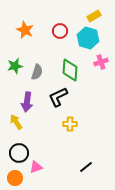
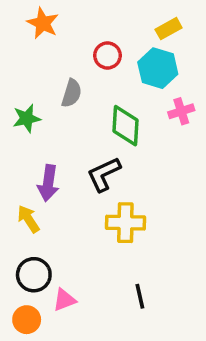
orange star: (25, 30) -> (43, 23), moved
gray semicircle: (37, 72) -> (72, 93), moved
yellow cross: (70, 124) -> (125, 223), size x1.5
black line: (86, 167) -> (140, 296), moved, turned -64

